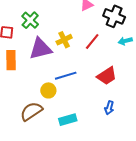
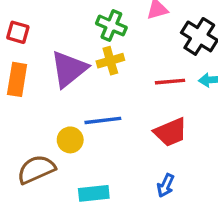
green cross: (30, 20) -> (111, 25), moved, turned -30
red line: (92, 41) -> (170, 82), moved, turned 36
purple triangle: (40, 49) -> (69, 69), turned -35

